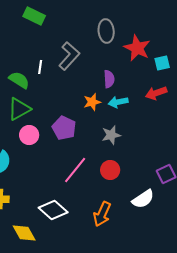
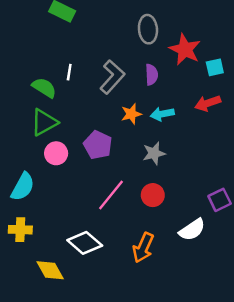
gray L-shape: (69, 56) -> (112, 77), moved
purple semicircle: (109, 79) -> (152, 75), moved

